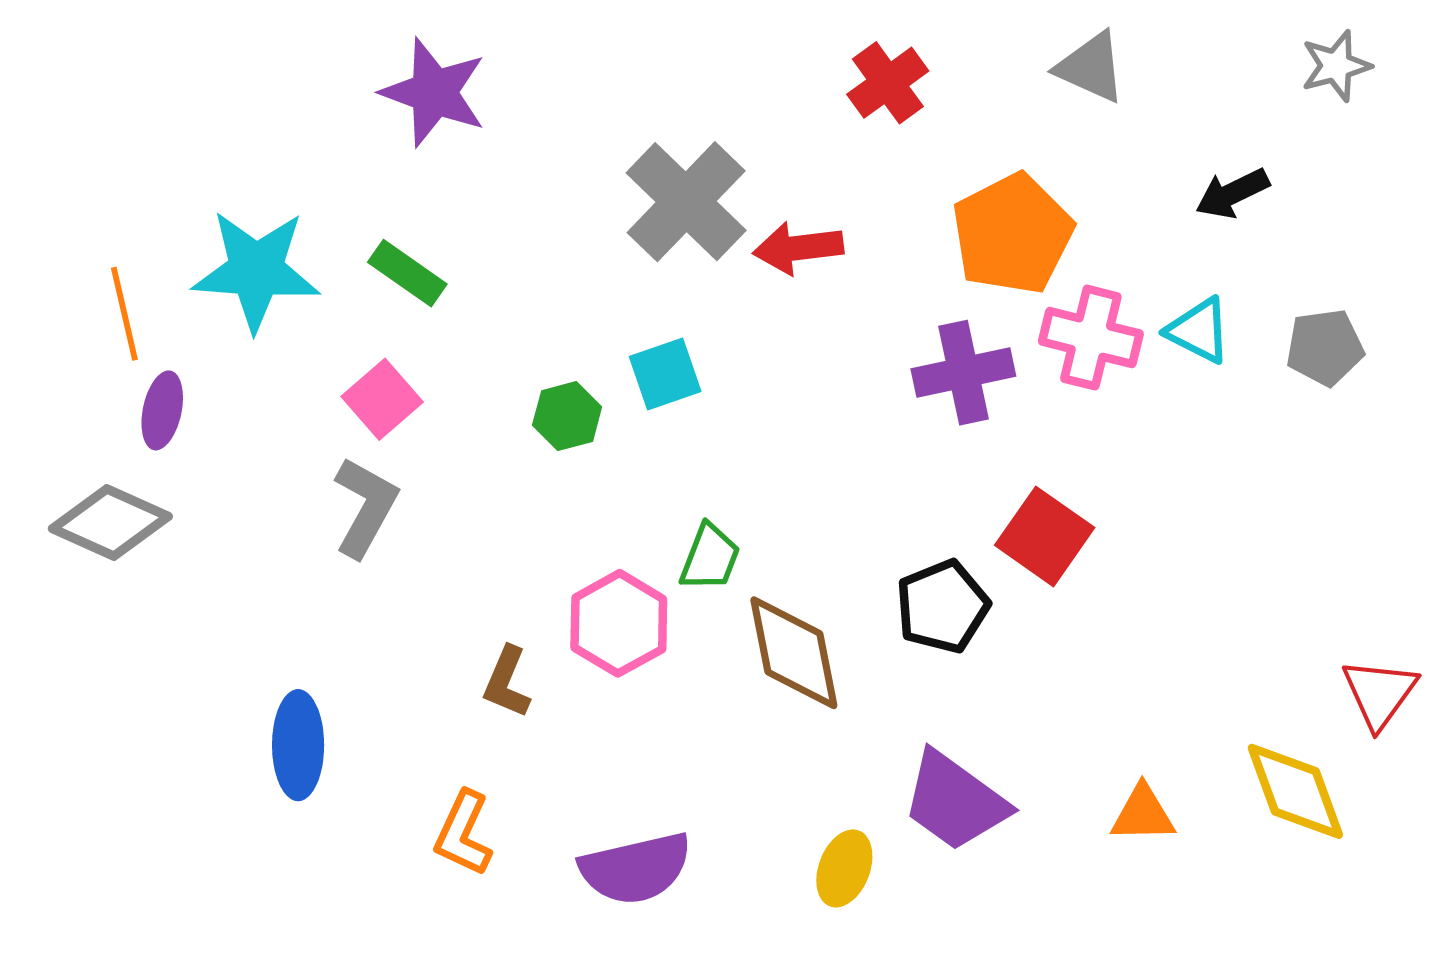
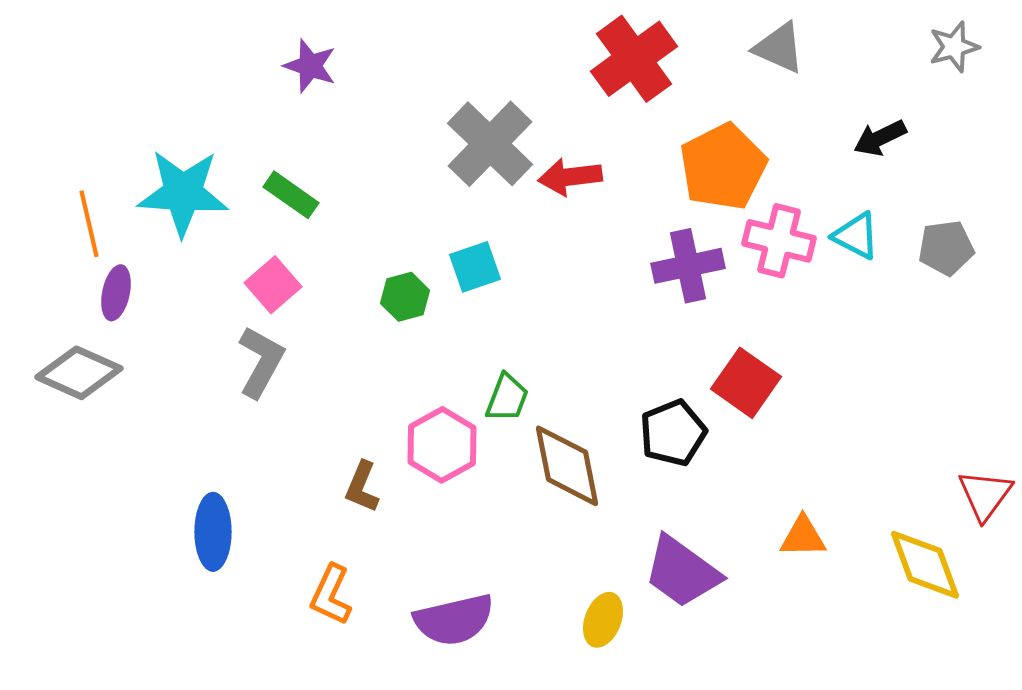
red cross: (888, 83) -> (634, 59), size x1.5
purple star: (434, 92) -> (310, 66), size x0.7
orange triangle: (1143, 814) -> (803, 537), moved

